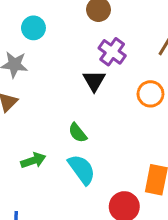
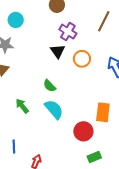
orange circle: (150, 94) -> (82, 59), moved
green arrow: (33, 160) -> (22, 106), turned -105

